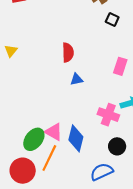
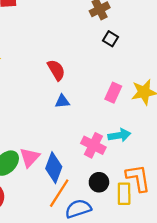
red semicircle: (68, 53) -> (56, 70), turned -36
pink triangle: (54, 132) -> (30, 157), turned 36
orange line: (49, 158) -> (59, 193), moved

